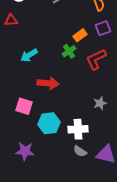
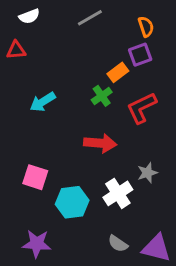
purple square: (103, 28) -> (140, 55), moved
red arrow: (48, 83) -> (100, 143), moved
white cross: (78, 129) -> (118, 193), moved, turned -30

